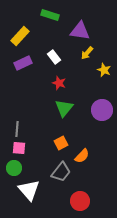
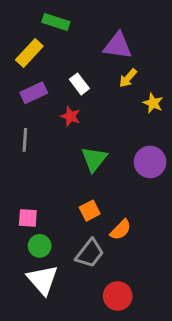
green rectangle: (50, 15) -> (56, 22), moved
red star: (59, 83) -> (71, 116), moved
gray line: (17, 129) -> (25, 140), moved
green circle: (14, 168) -> (40, 246), moved

